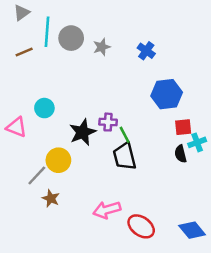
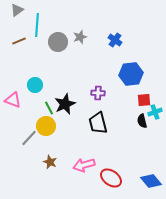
gray circle: (71, 38) -> (58, 42), moved
purple cross: (108, 122) -> (98, 93), moved
green line: (125, 135) -> (49, 108), moved
brown star: (51, 198) -> (50, 162), moved

